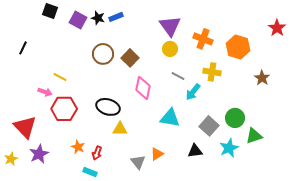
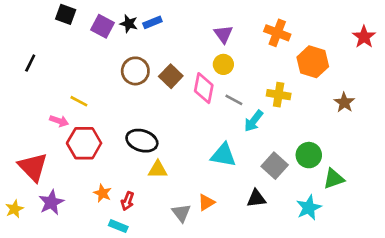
purple triangle: (170, 26) -> (223, 34), size x0.7
orange cross: (203, 39) -> (277, 33), moved
pink diamond: (143, 88) -> (204, 88), moved
cyan star: (229, 148) -> (309, 208), moved

